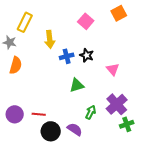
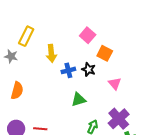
orange square: (119, 13) -> (105, 53), moved, turned -35
orange semicircle: (16, 65) -> (17, 91), moved

